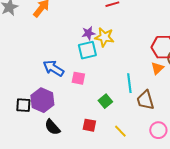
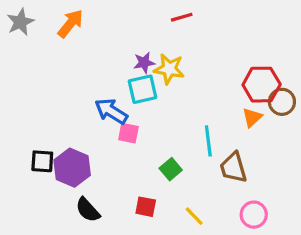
blue arrow: (53, 68) -> (111, 111), moved
black square: (23, 105) -> (42, 161), moved

